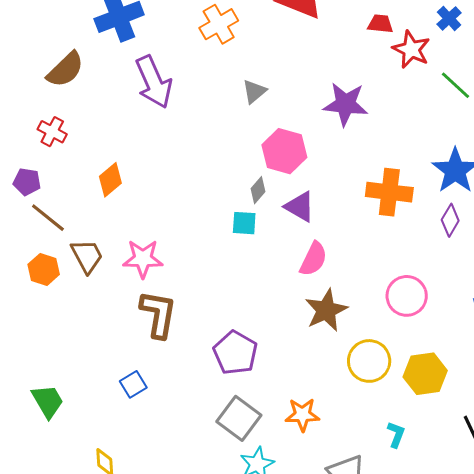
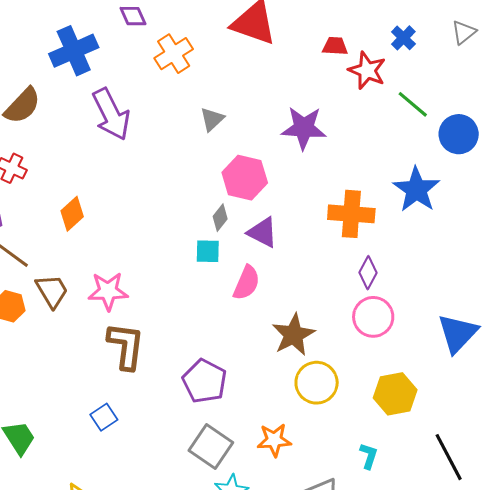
purple diamond: (450, 220) -> (368, 273), moved
pink semicircle: (313, 259) -> (246, 283), moved
yellow circle: (369, 361) -> (317, 383), moved

